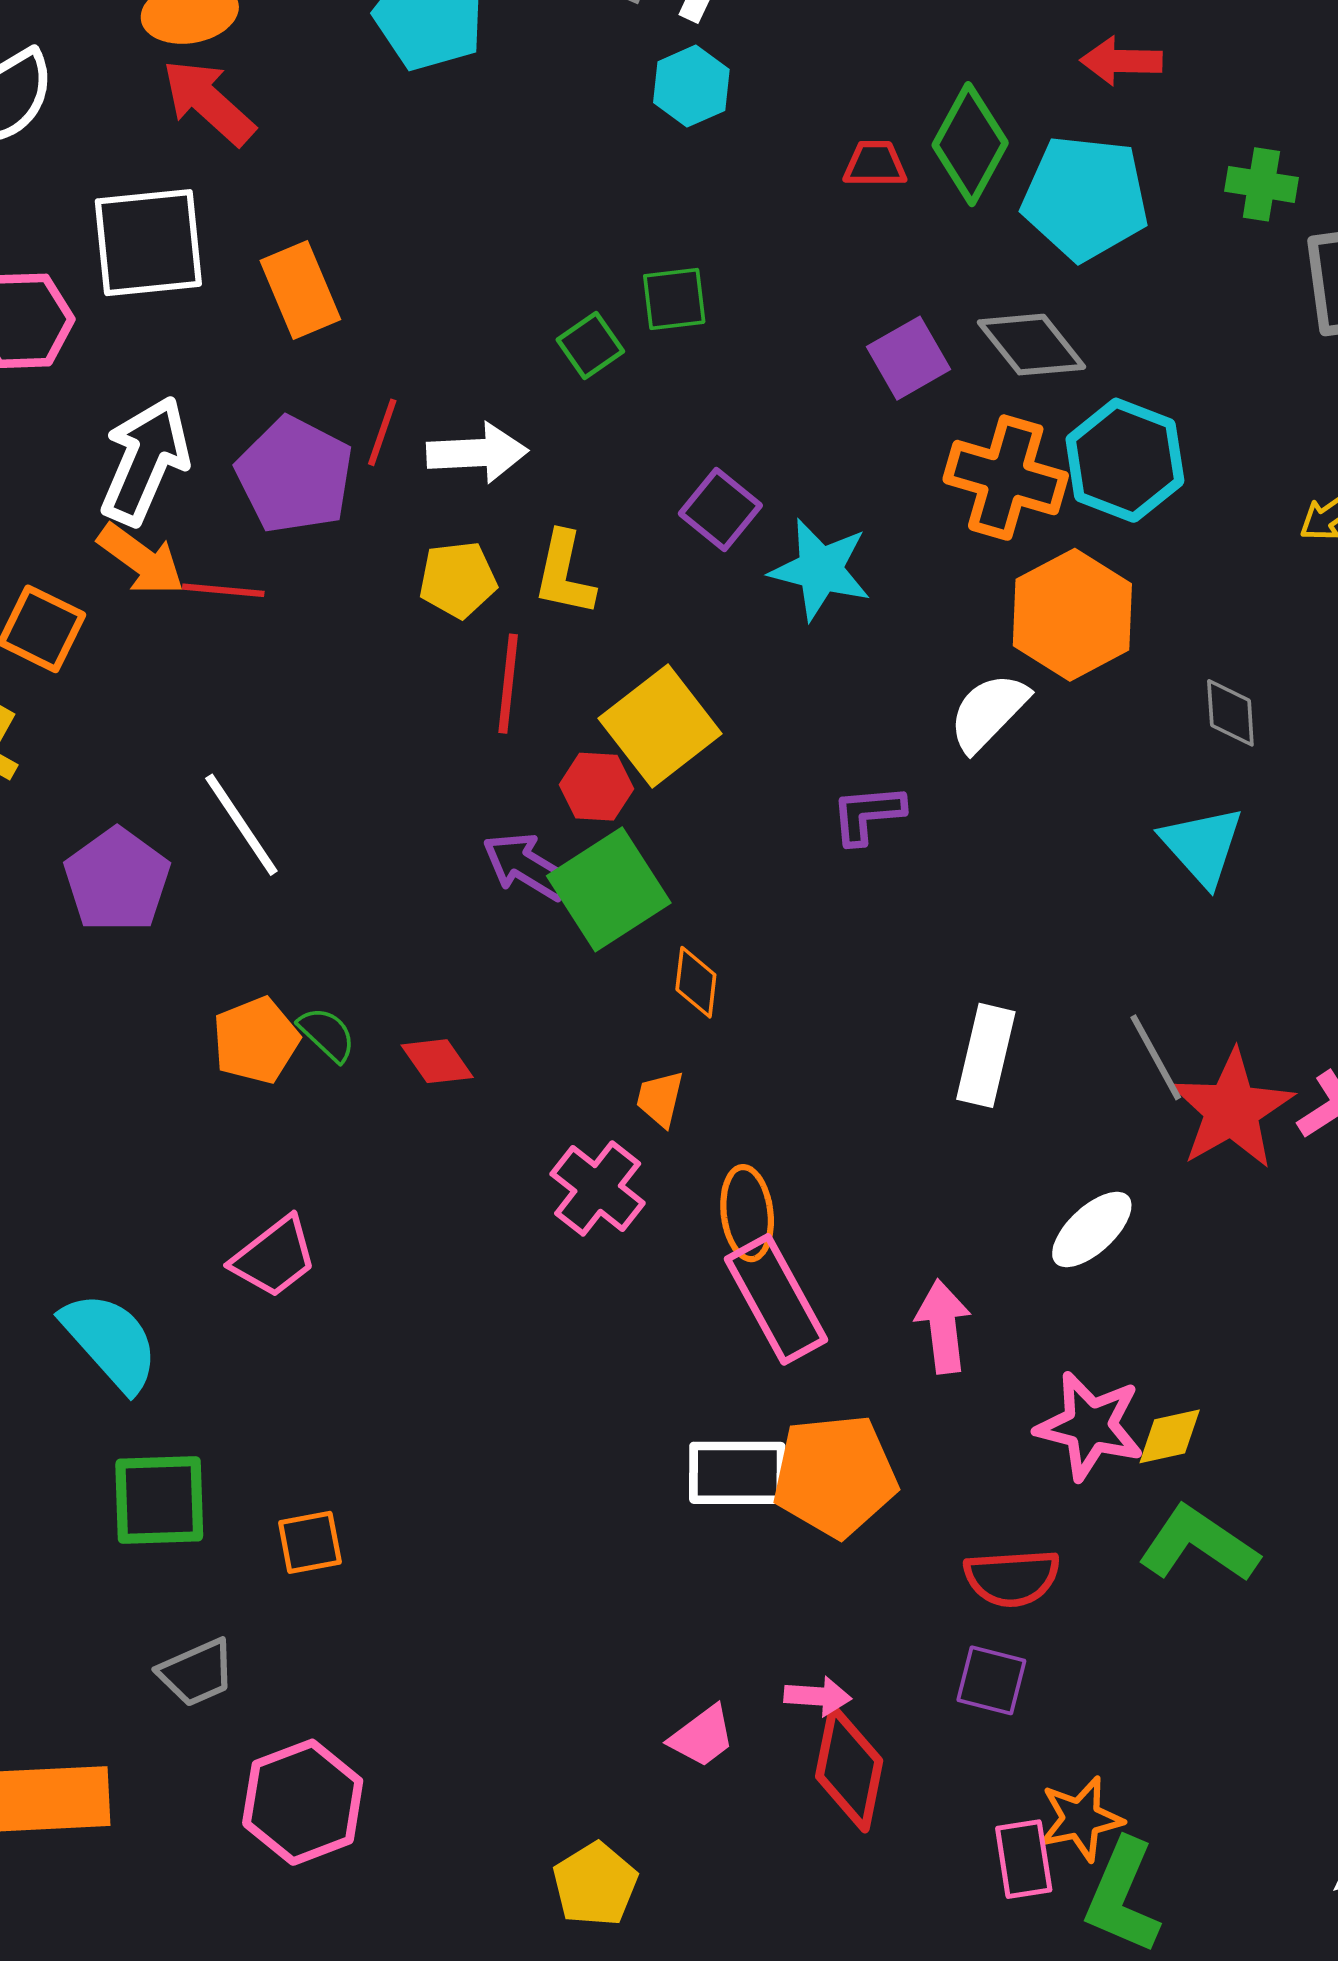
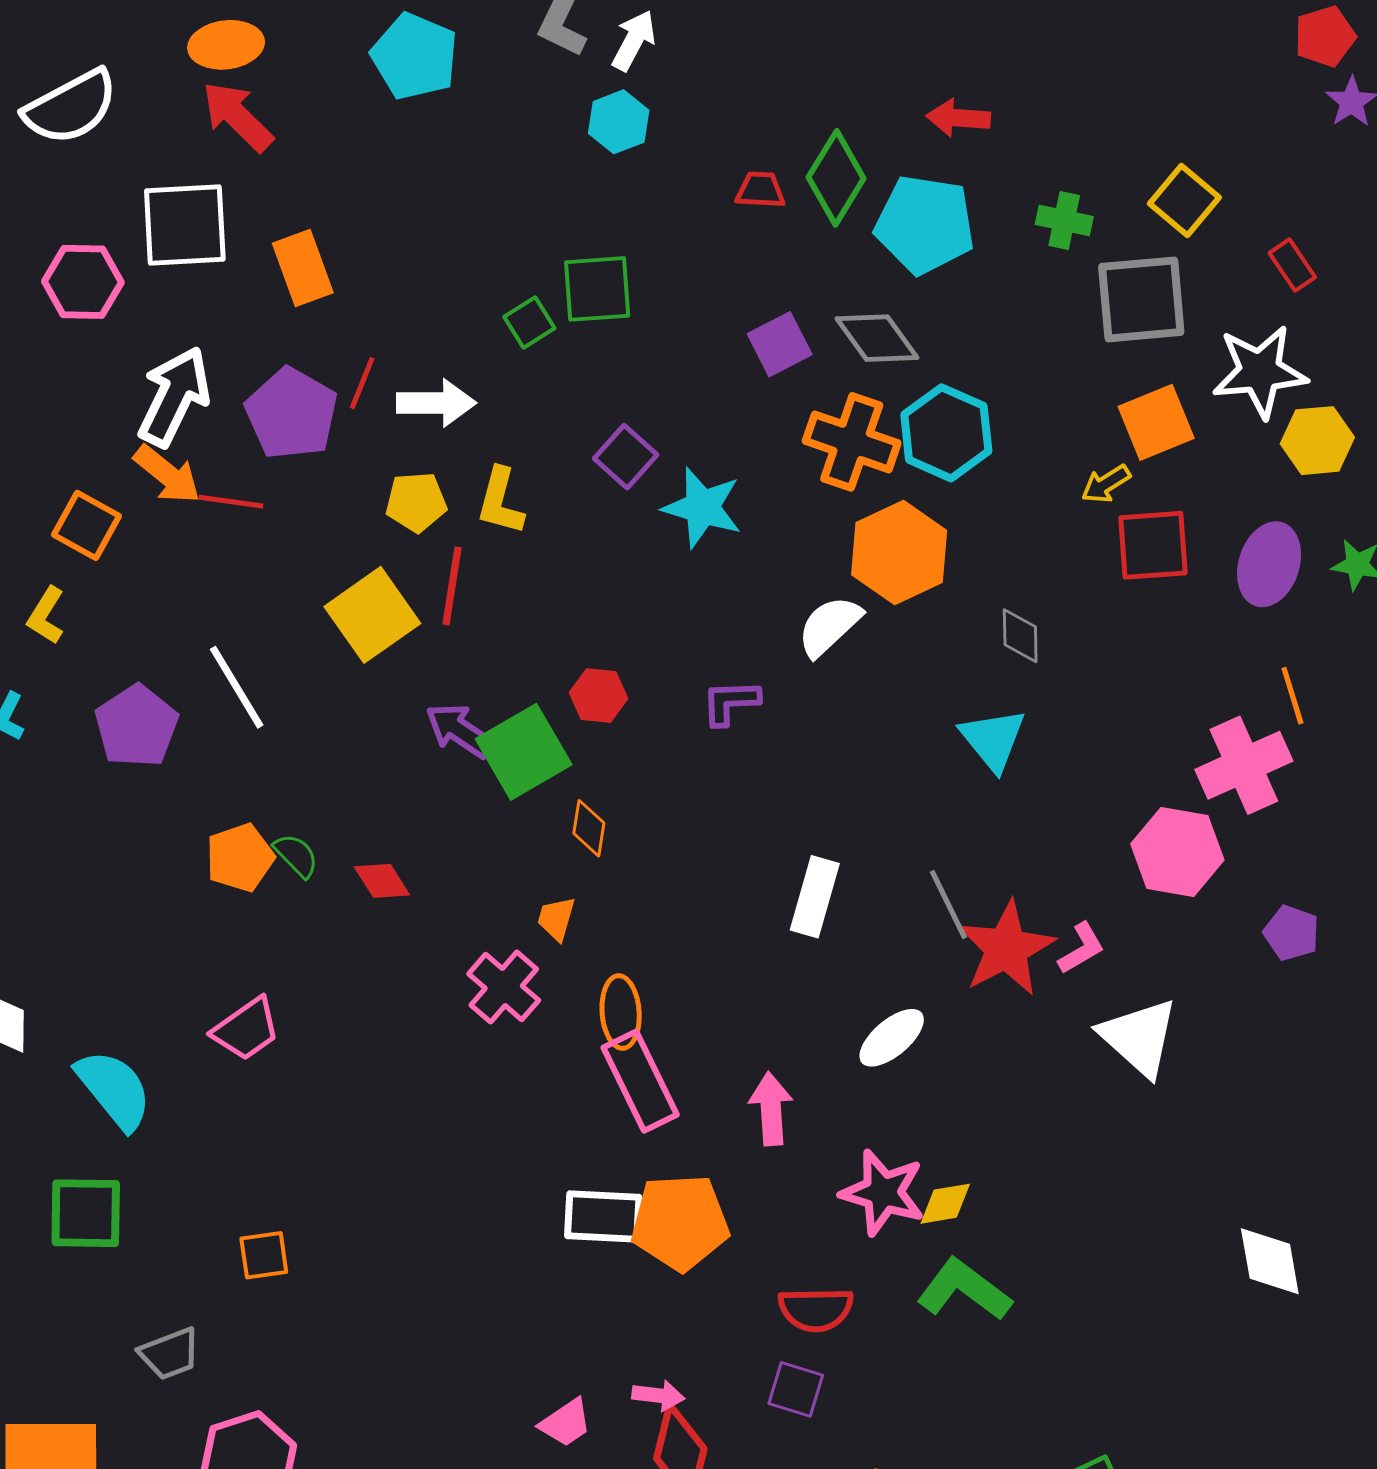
green square: (674, 299) -> (597, 289), size x1.4
yellow square: (660, 726) -> (372, 615), moved
red hexagon: (596, 787) -> (599, 696), moved
green square: (159, 1500) -> (86, 1213), moved

